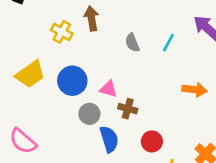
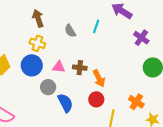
yellow cross: (62, 32) -> (37, 43), moved
orange arrow: (194, 90) -> (99, 78), moved, turned 66
brown cross: (128, 109) -> (80, 68), moved

